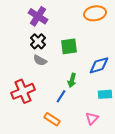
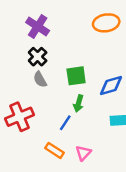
green square: (69, 46) -> (76, 76), moved
gray semicircle: (40, 60) -> (40, 79), turned 32
pink triangle: (92, 118) -> (83, 153), moved

